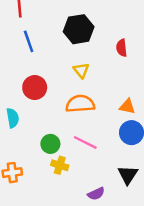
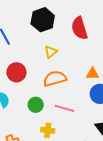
red semicircle: (122, 48) -> (79, 28), size x1.6
yellow triangle: (81, 70) -> (51, 52), turned 40
green circle: (50, 144) -> (36, 105), moved

